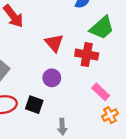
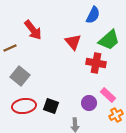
red triangle: (54, 43) -> (73, 42), moved
purple circle: (52, 78) -> (89, 103), moved

